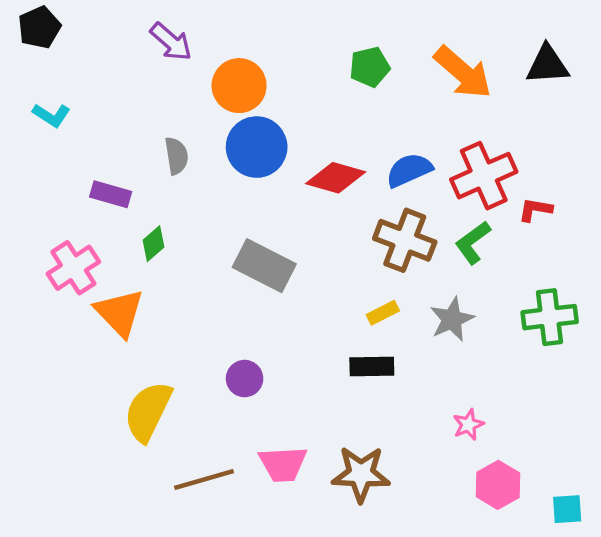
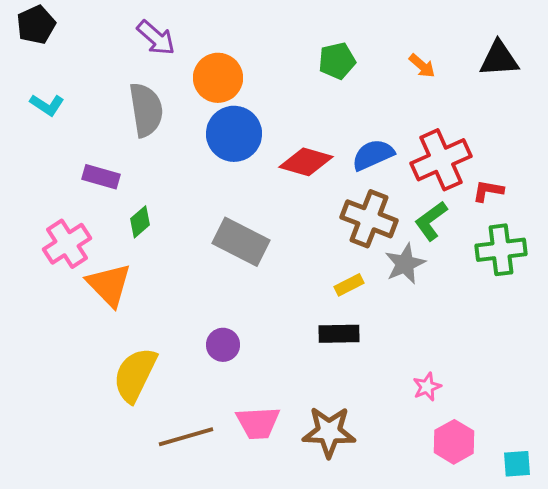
orange arrow: (463, 72) -> (422, 66), size x0.5
gray semicircle: (177, 156) -> (146, 110), moved, size x1.6
green cross: (550, 317) -> (501, 250), moved
gray star: (452, 319) -> (405, 264), moved

